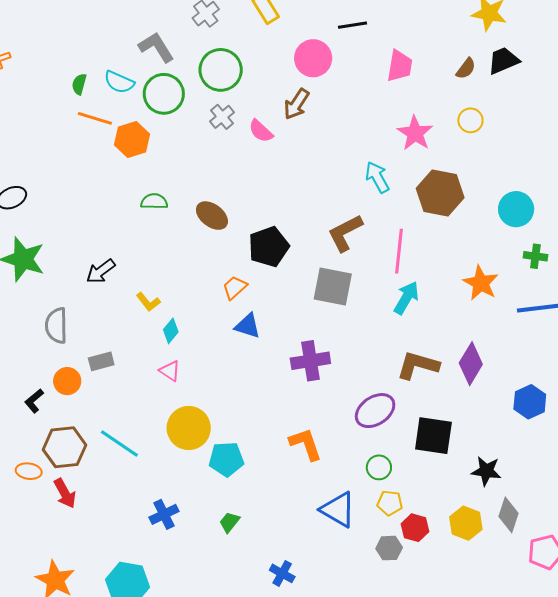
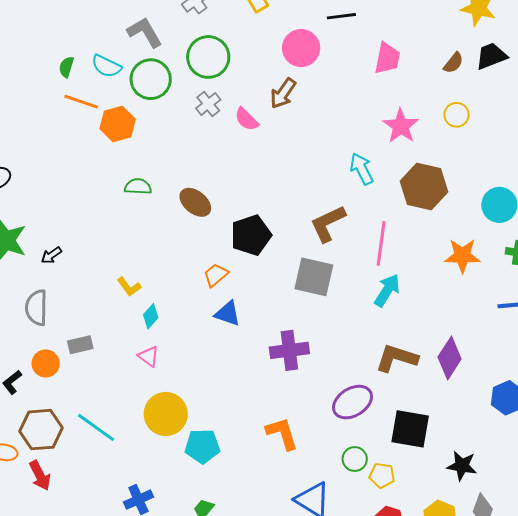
black arrow: (101, 271) -> (51, 255), moved, size x0.7
orange star: (481, 283) -> (462, 256), moved, turned -30
yellow pentagon: (390, 503) -> (382, 475), moved

